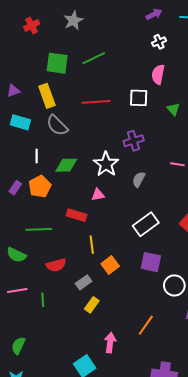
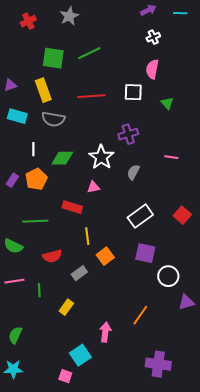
gray semicircle: (57, 125) -> (53, 119), turned -35
yellow rectangle: (92, 305) -> (66, 307), moved

